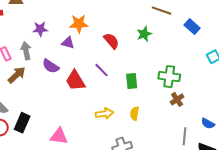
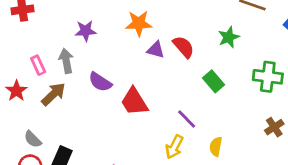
purple triangle: (68, 43) -> (156, 50), moved
purple line: (102, 70) -> (187, 119), moved
green cross: (169, 77) -> (268, 77), moved
green rectangle: (132, 81) -> (214, 81), moved, turned -35
yellow arrow: (104, 114) -> (174, 147), turned 126

